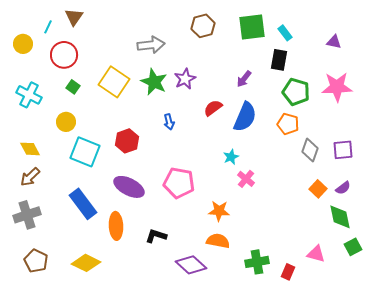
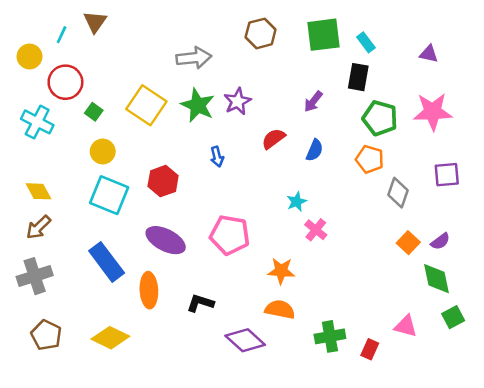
red circle: (64, 55) -> (65, 82), moved
blue semicircle: (245, 117) -> (315, 150), size x0.6
yellow circle: (66, 122) -> (103, 152), moved
purple square: (343, 150) -> (447, 175), moved

